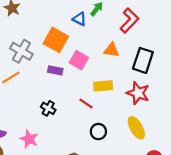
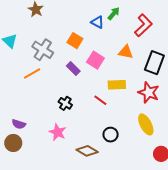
orange square: (56, 40) -> (75, 41), size x0.7
purple rectangle: (55, 70) -> (73, 69), turned 32
black circle: (98, 132) -> (111, 135), moved
pink star: (29, 139) -> (58, 132), moved

